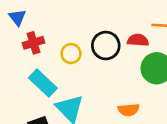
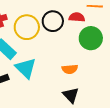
yellow circle: (71, 54) -> (27, 27), size x1.6

